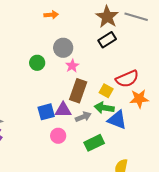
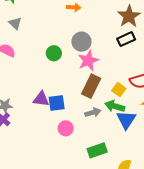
pink star: (72, 66) -> (88, 61), size x1.5
purple triangle: (63, 110) -> (41, 99), moved
blue triangle: (117, 120) -> (126, 120), turned 35
green rectangle: (94, 143) -> (97, 150), moved

